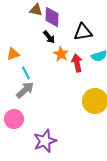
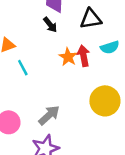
orange star: (61, 54) -> (68, 57), moved
gray arrow: (25, 90) -> (49, 115), moved

